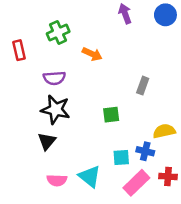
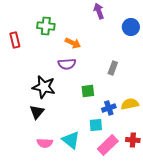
blue circle: (165, 15) -> (131, 27), moved
green cross: (58, 33) -> (46, 26), turned 30
purple semicircle: (54, 78) -> (67, 64), moved
blue cross: (145, 151) -> (109, 108), moved, turned -32

